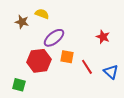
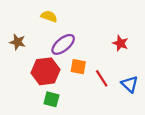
brown star: (22, 22) -> (18, 42), moved
green square: (19, 85) -> (51, 99), moved

